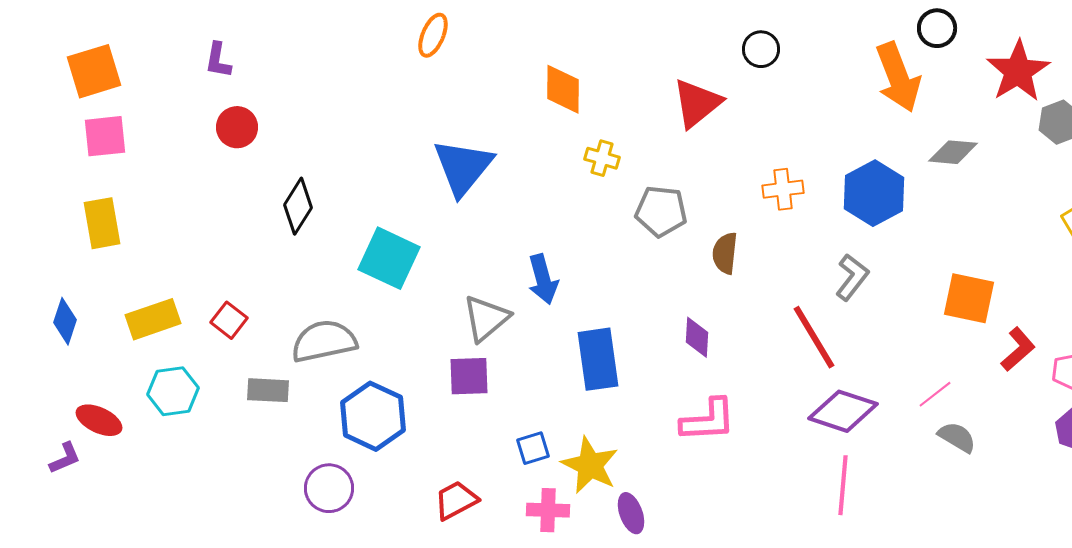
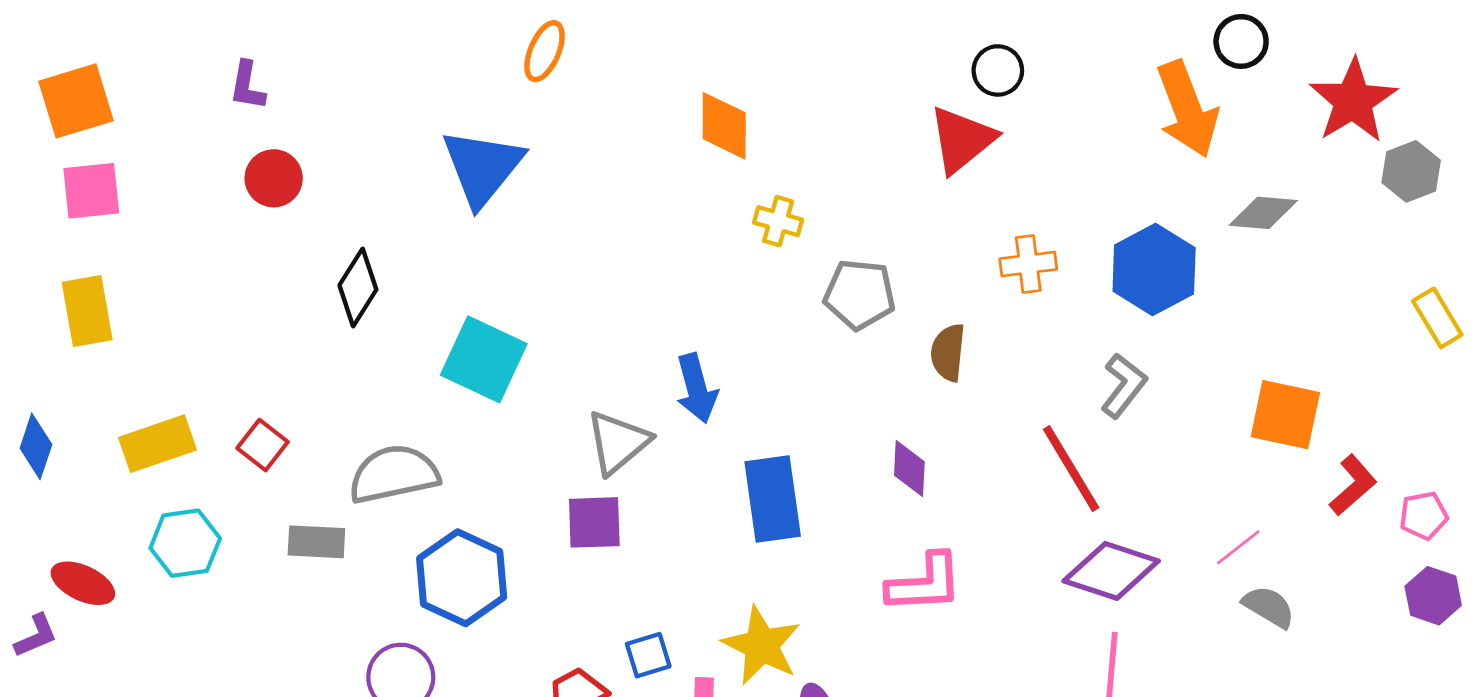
red triangle: (697, 103) -> (962, 140), moved
blue triangle: (463, 167) -> (482, 167), moved
blue square: (533, 448) -> (648, 655), moved

